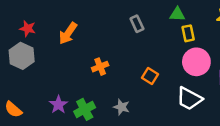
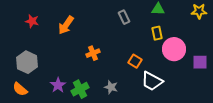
yellow rectangle: (188, 33) -> (157, 33), moved
gray hexagon: (22, 56) -> (27, 62), moved
white trapezoid: (189, 99) -> (152, 81), moved

